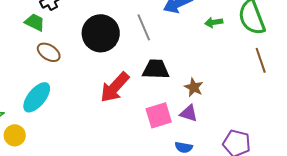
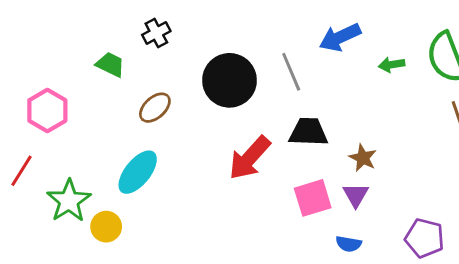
green trapezoid: (35, 22) -> (110, 65), moved
brown ellipse: (49, 52) -> (155, 108), turned -75
purple triangle: (189, 113) -> (356, 195), turned 42

